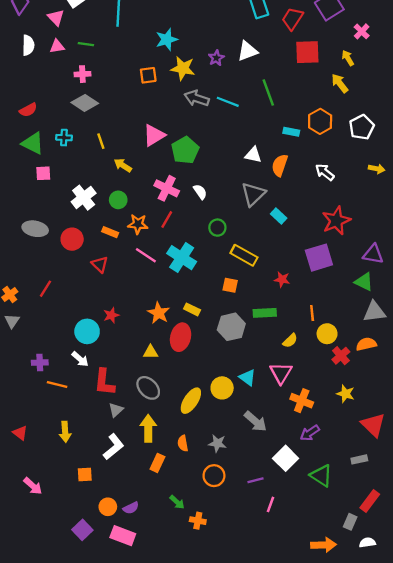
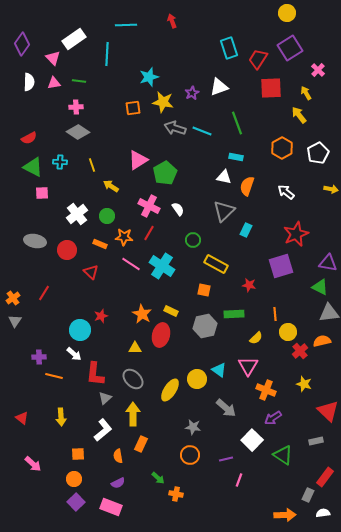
cyan rectangle: (291, 132) -> (236, 157), moved
cyan rectangle: (279, 216) -> (246, 230), turned 72
orange semicircle: (183, 443) -> (118, 456), moved
orange circle: (108, 507) -> (74, 479), moved

